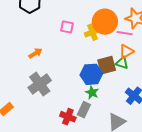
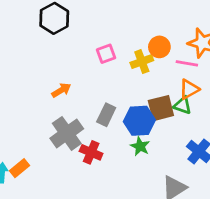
orange circle: (105, 22) -> (159, 47), size x0.6
pink square: (67, 27) -> (106, 54), turned -32
gray rectangle: (84, 110) -> (106, 115), moved
red cross: (68, 117) -> (91, 152), moved

